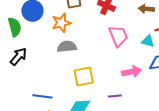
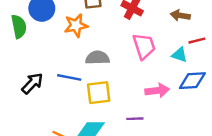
gray semicircle: (67, 47) -> (97, 58), moved
black arrow: (19, 57) -> (32, 83), moved
blue line: (42, 96) -> (69, 77), moved

